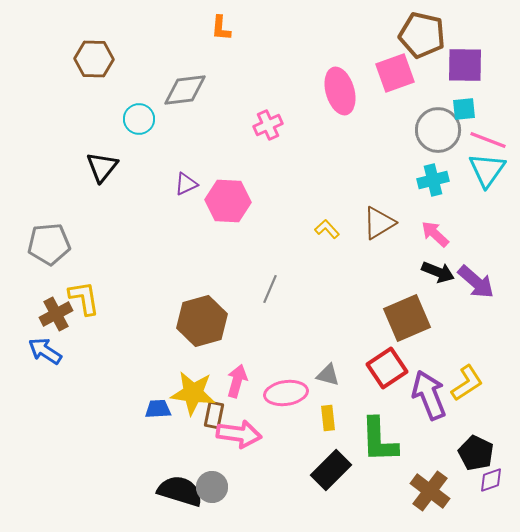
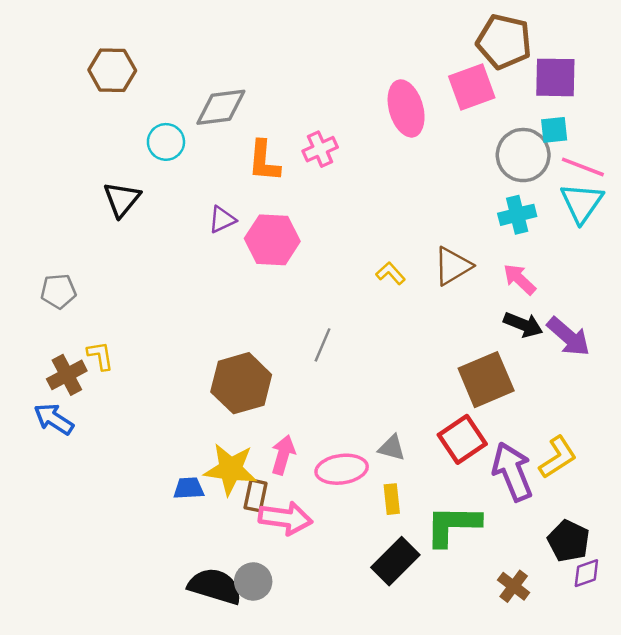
orange L-shape: (221, 28) -> (264, 161), moved, size x1.4
gray pentagon: (49, 244) -> (58, 291), size x0.7
yellow L-shape: (84, 298) -> (100, 356), size x0.7
green L-shape: (379, 440) -> (453, 525), turned 93
brown cross: (430, 491) -> (514, 586), size x0.7

